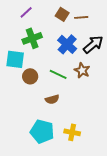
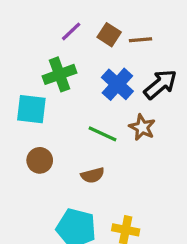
purple line: (26, 12) -> (71, 31), moved
brown circle: (30, 76) -> (40, 160), moved

